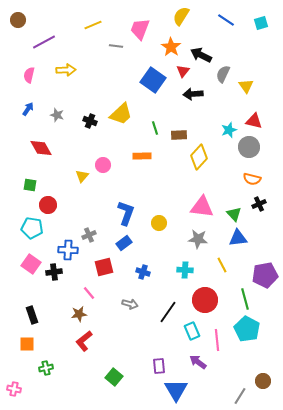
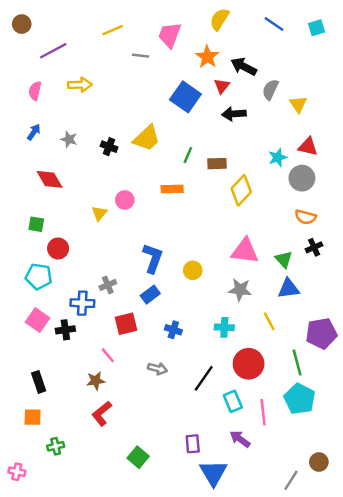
green line: (155, 128) -> (188, 155), turned 40

